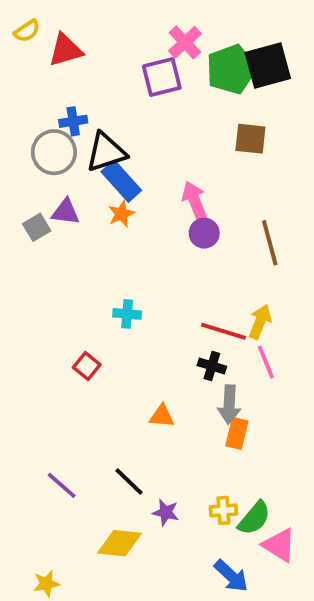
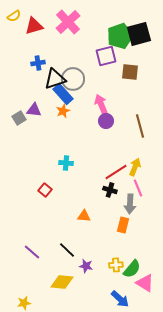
pink cross: (185, 42) -> (68, 22), moved, size x1.4
purple square: (162, 77) -> (106, 56), moved
gray circle: (54, 152) -> (73, 79), moved
red line: (223, 331) -> (116, 172), turned -50
gray arrow: (229, 404) -> (130, 204), moved

